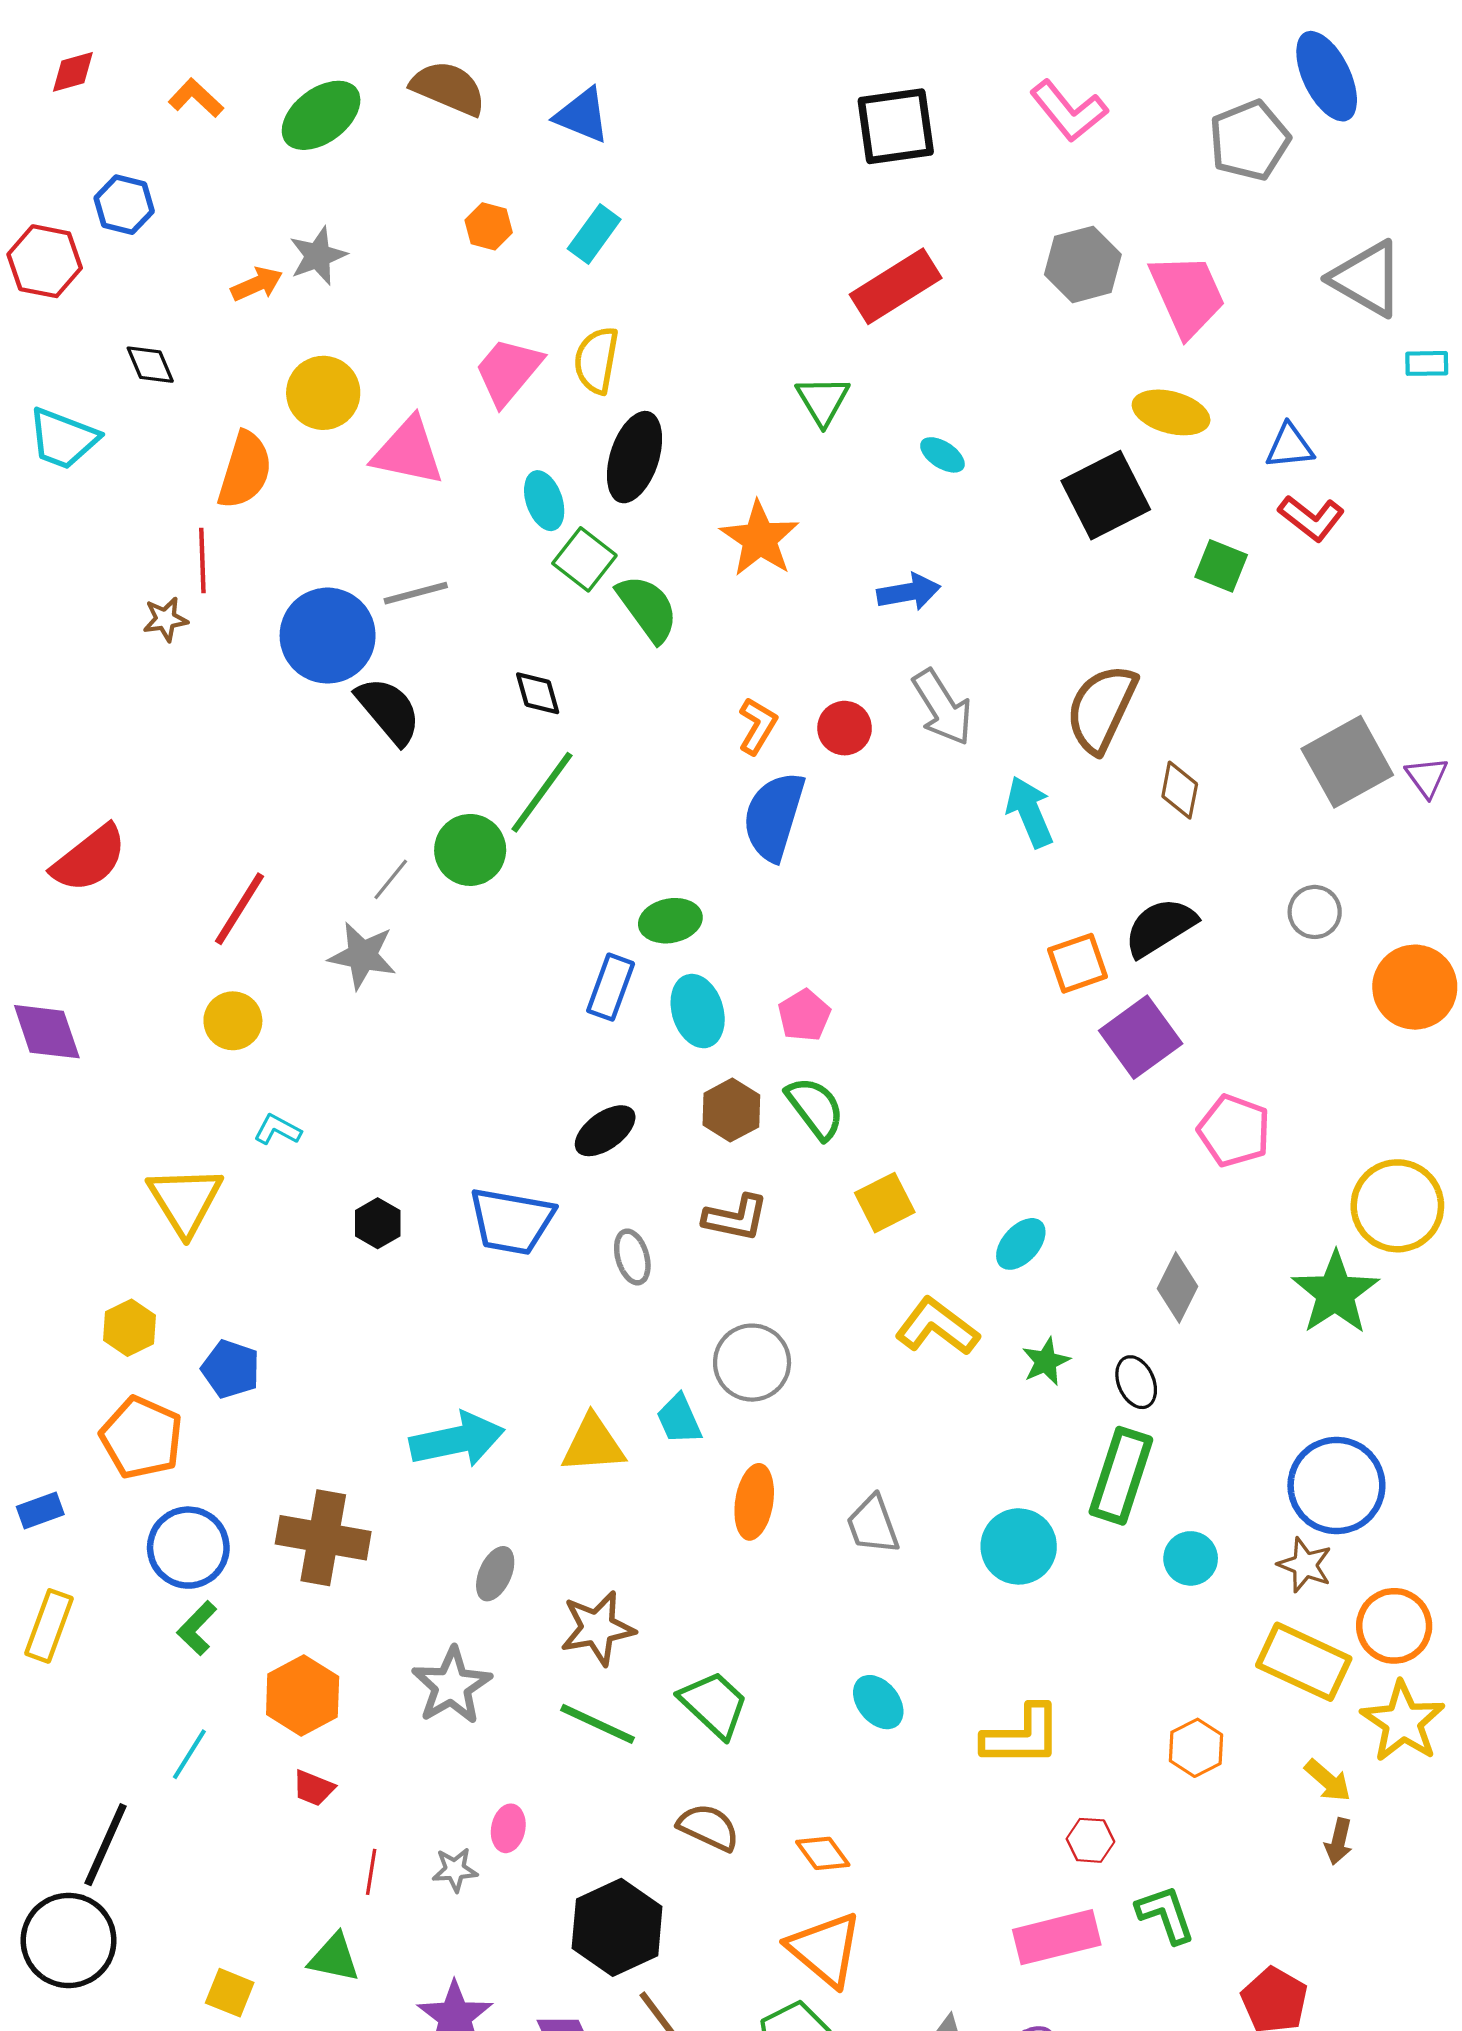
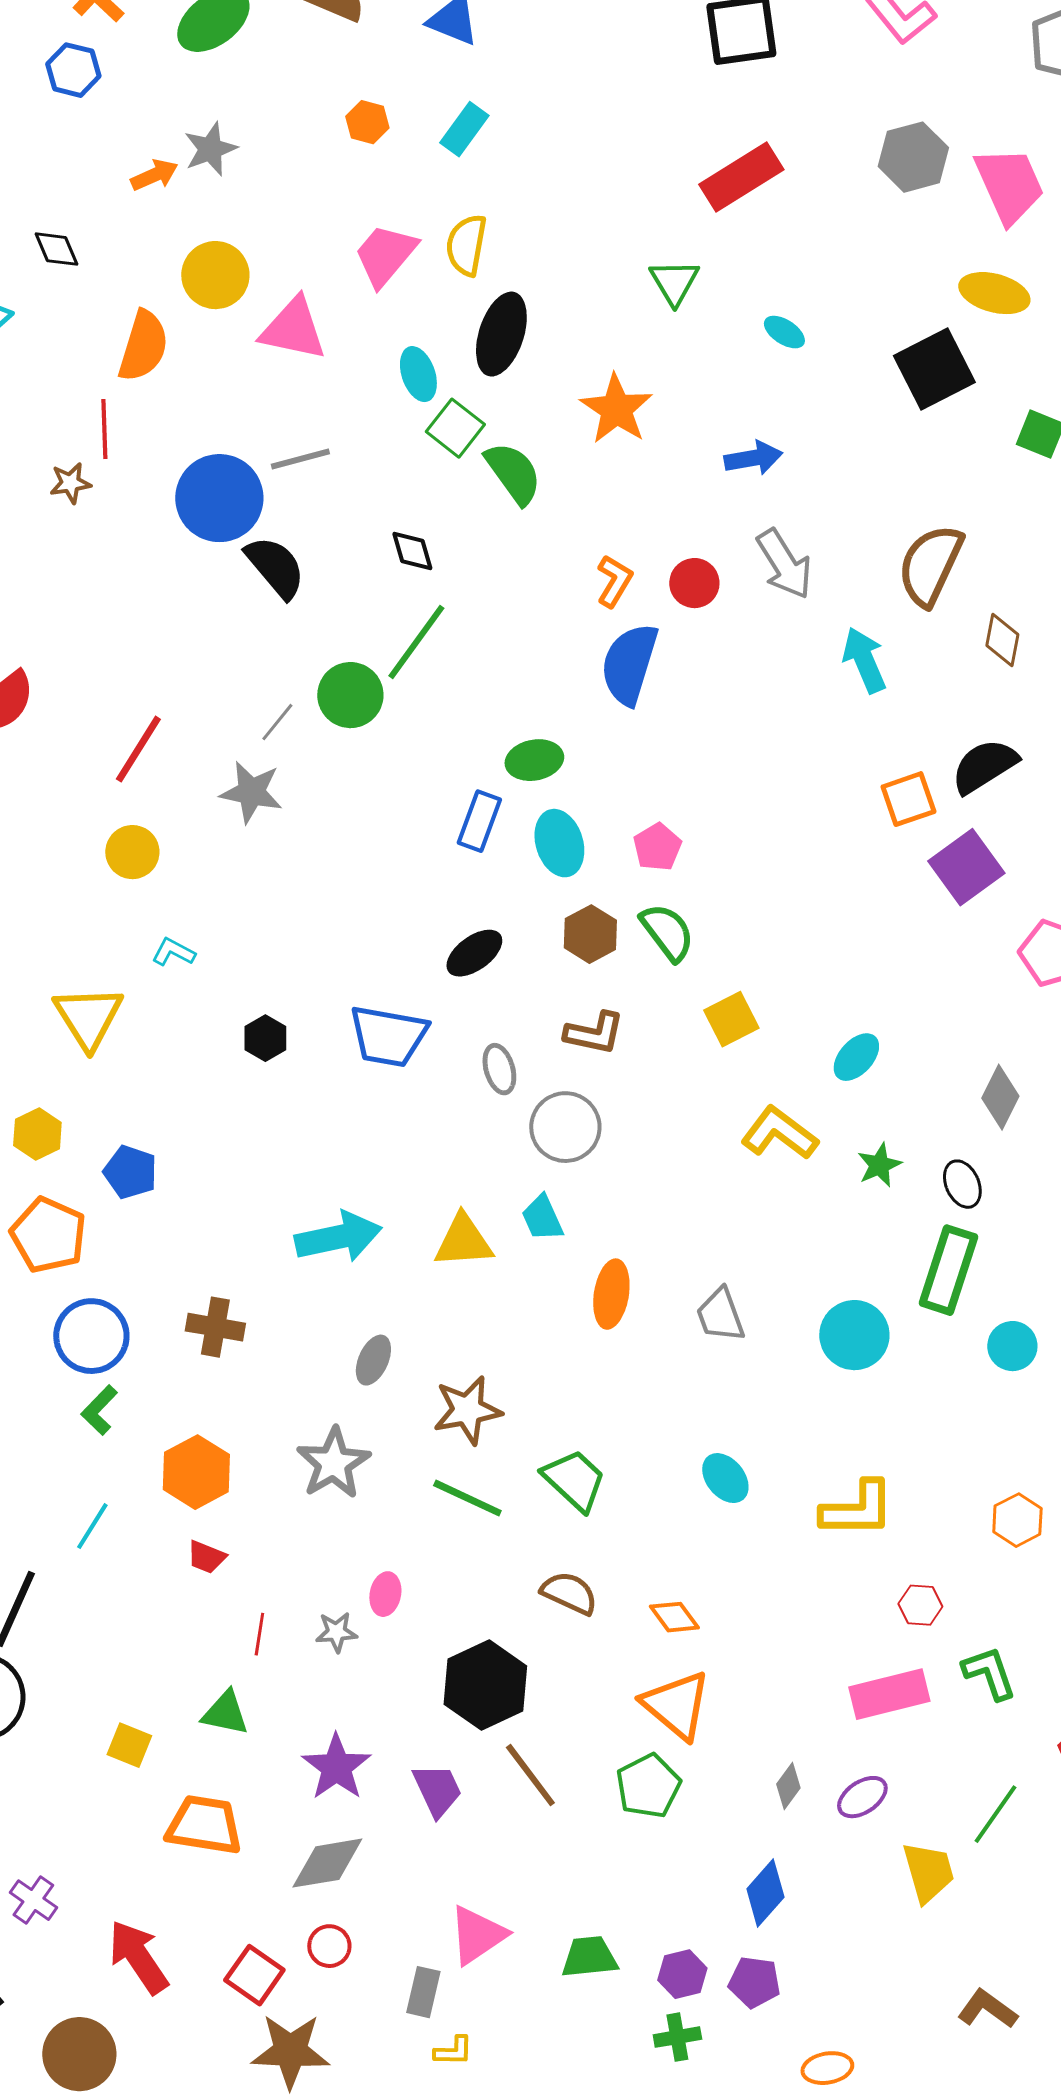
blue hexagon: (124, 205) -> (73, 70), moved
gray circle: (752, 1363) -> (565, 1127), moved
brown cross: (323, 1538) -> (215, 1327), size x0.7

